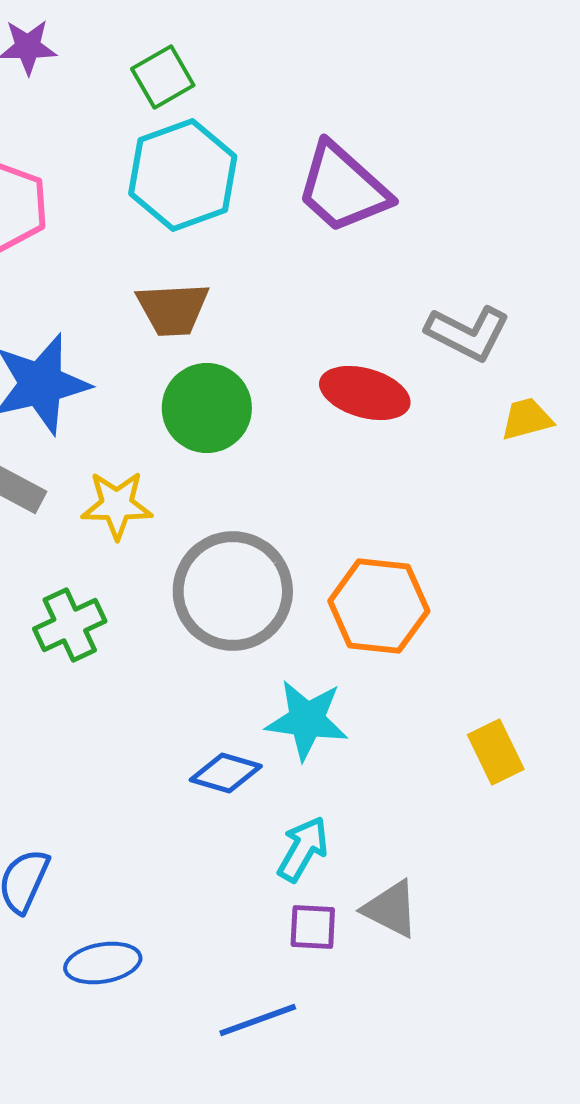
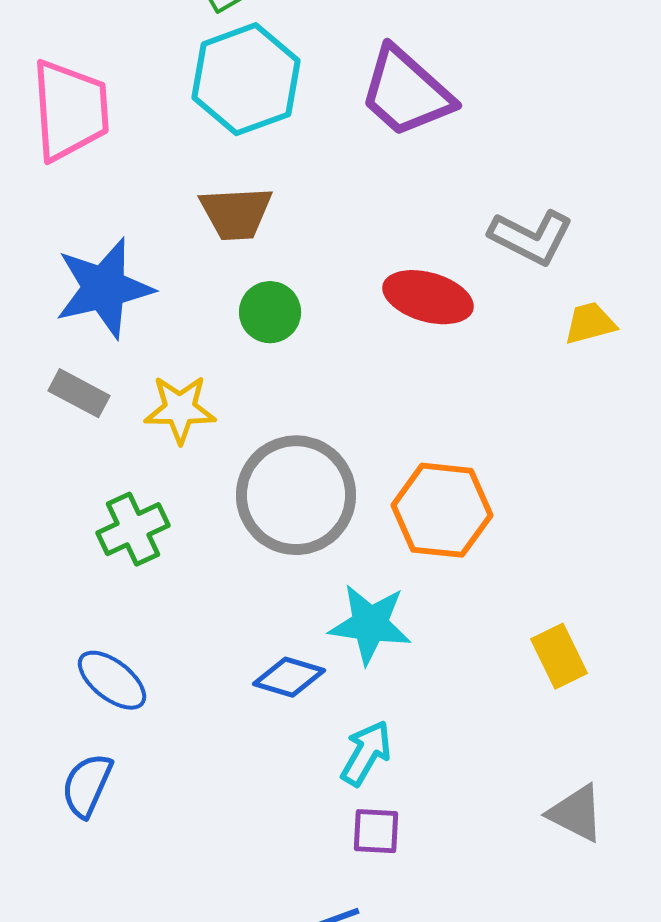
green circle: (207, 408) -> (270, 312), size x0.7
gray triangle: (391, 909) -> (576, 813), moved
blue ellipse: (103, 963) -> (112, 680), moved, turned 48

